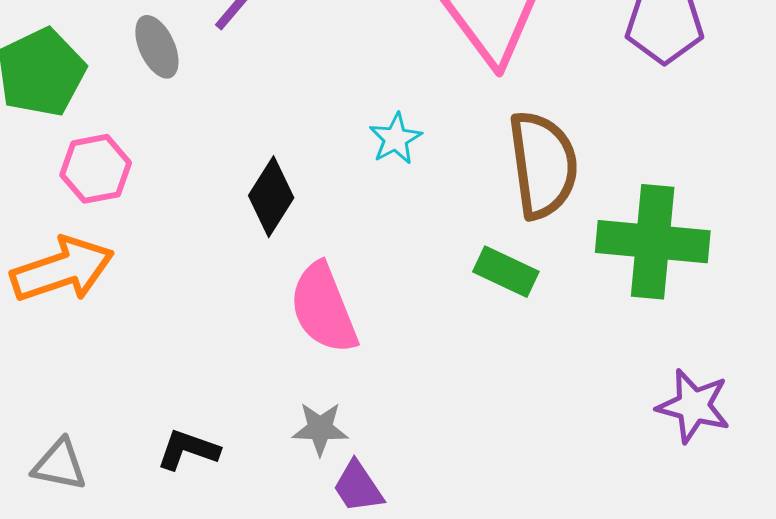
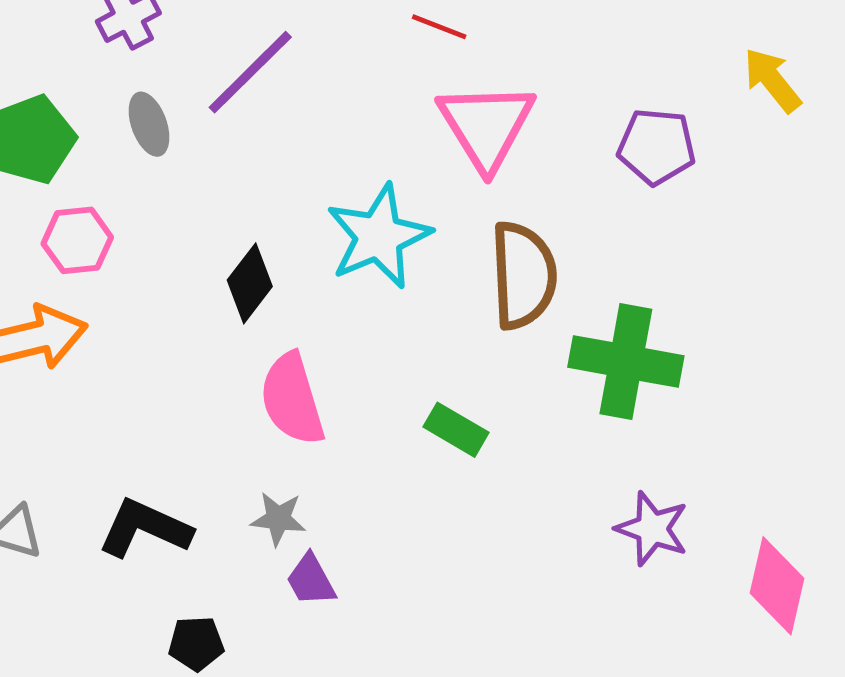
cyan star: (396, 139) -> (379, 236), size x2.0
green rectangle: (506, 272) -> (456, 430), moved
black L-shape: (188, 450) -> (145, 528), size x1.5

